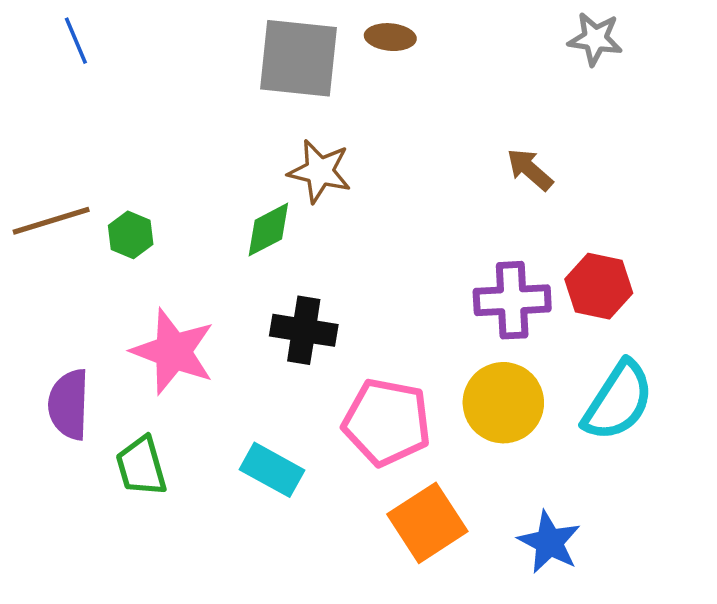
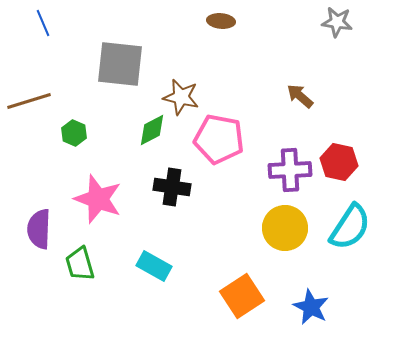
gray square: (298, 58) -> (120, 64), moved
brown line: (51, 221) -> (29, 101), moved
pink pentagon: (387, 422) -> (219, 139), moved

